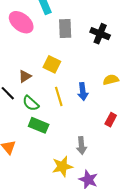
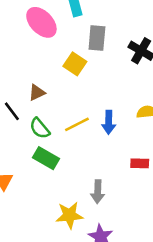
yellow square: (52, 64) -> (75, 64), moved
yellow line: (59, 96) -> (77, 124), turned 72
red rectangle: (111, 120) -> (140, 163), turned 56

